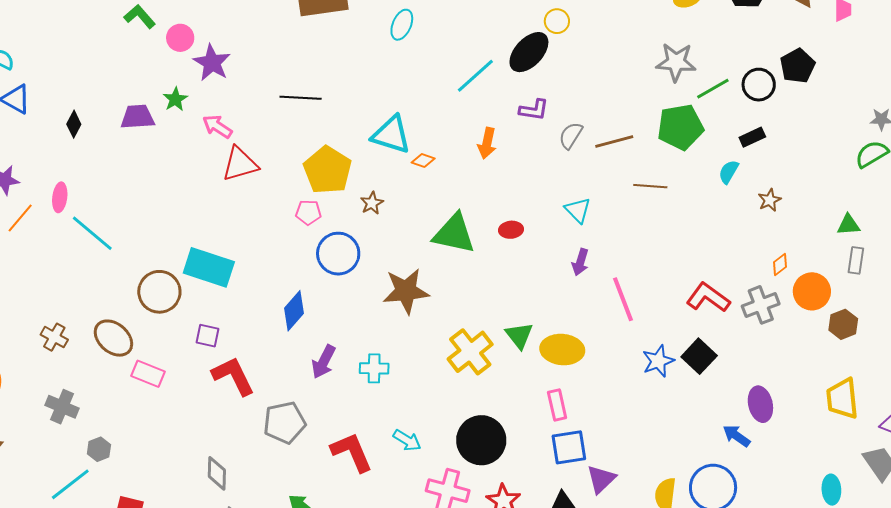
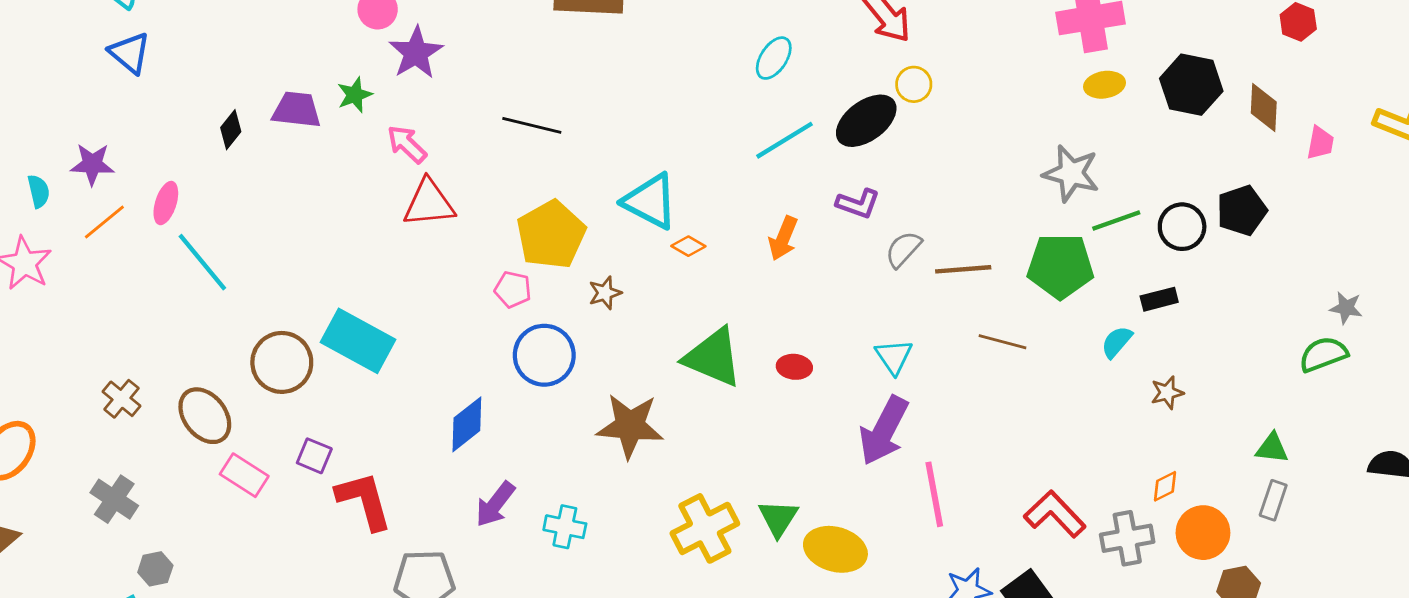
cyan ellipse: (402, 25) -> (774, 58), moved
black diamond: (74, 124) -> (231, 130), moved
purple arrow: (580, 262) -> (884, 431), size x1.8
purple square: (208, 336) -> (314, 456), moved

